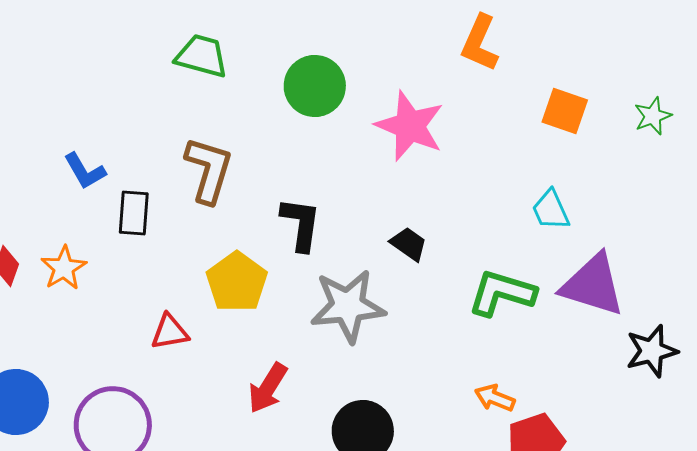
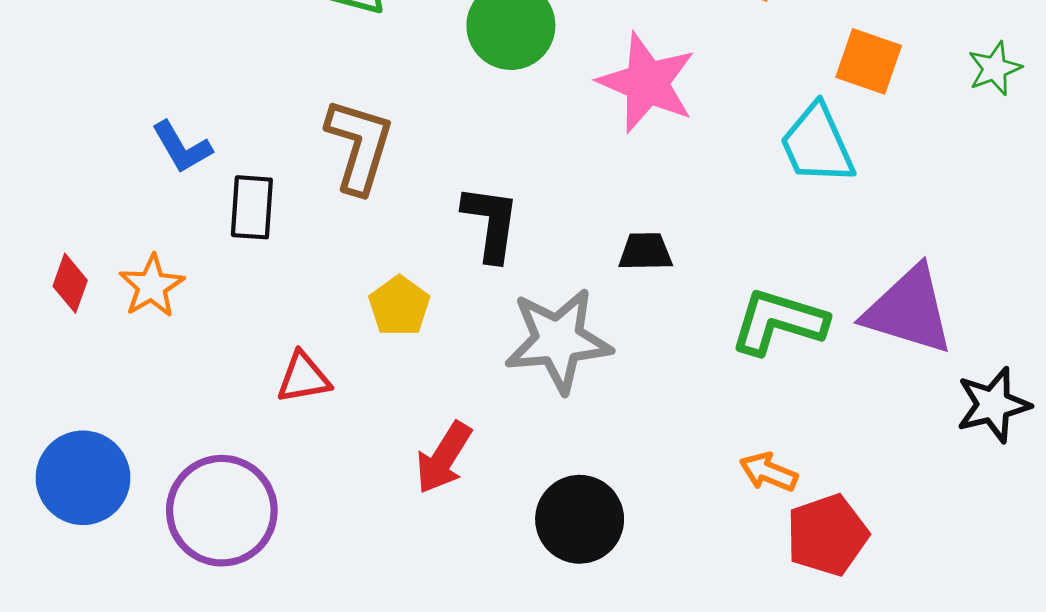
cyan trapezoid: (551, 210) -> (817, 144), moved, size x1.4
black trapezoid: (409, 244) -> (645, 252), turned -36
yellow pentagon: (237, 282) -> (399, 306), size x0.7

